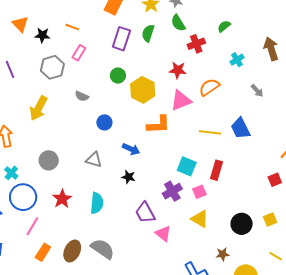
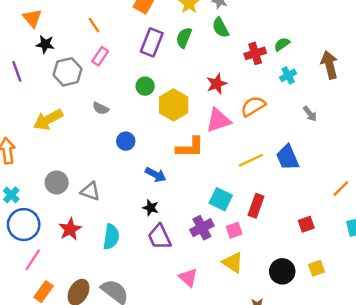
green semicircle: (224, 26) -> (282, 44), moved
orange line: (72, 27) -> (94, 25), turned 32
black star: (42, 35) -> (45, 44), moved
red cross: (196, 44) -> (255, 53), moved
red star: (178, 70) -> (217, 84), turned -30
yellow arrow: (39, 108) -> (48, 120), turned 30
yellow line: (210, 132) -> (251, 160), turned -35
gray triangle: (94, 160) -> (90, 191), moved
red square: (275, 180) -> (306, 224), moved
purple trapezoid: (145, 213) -> (159, 237), moved

